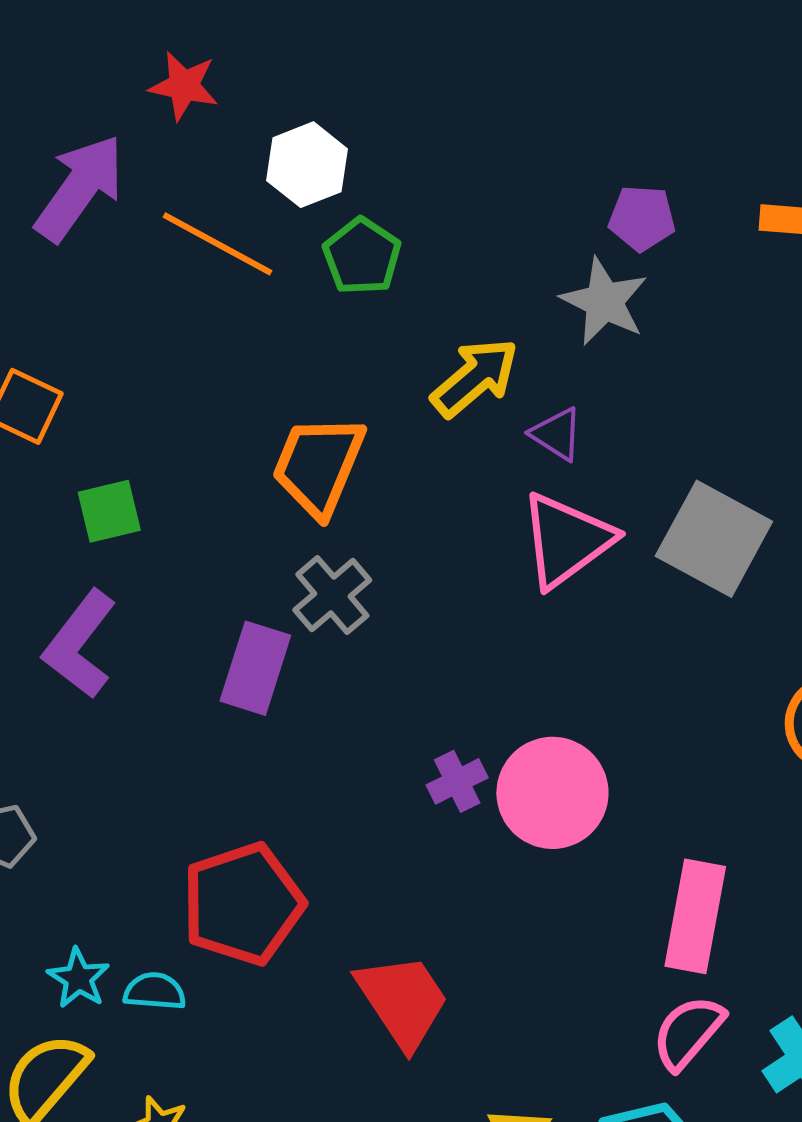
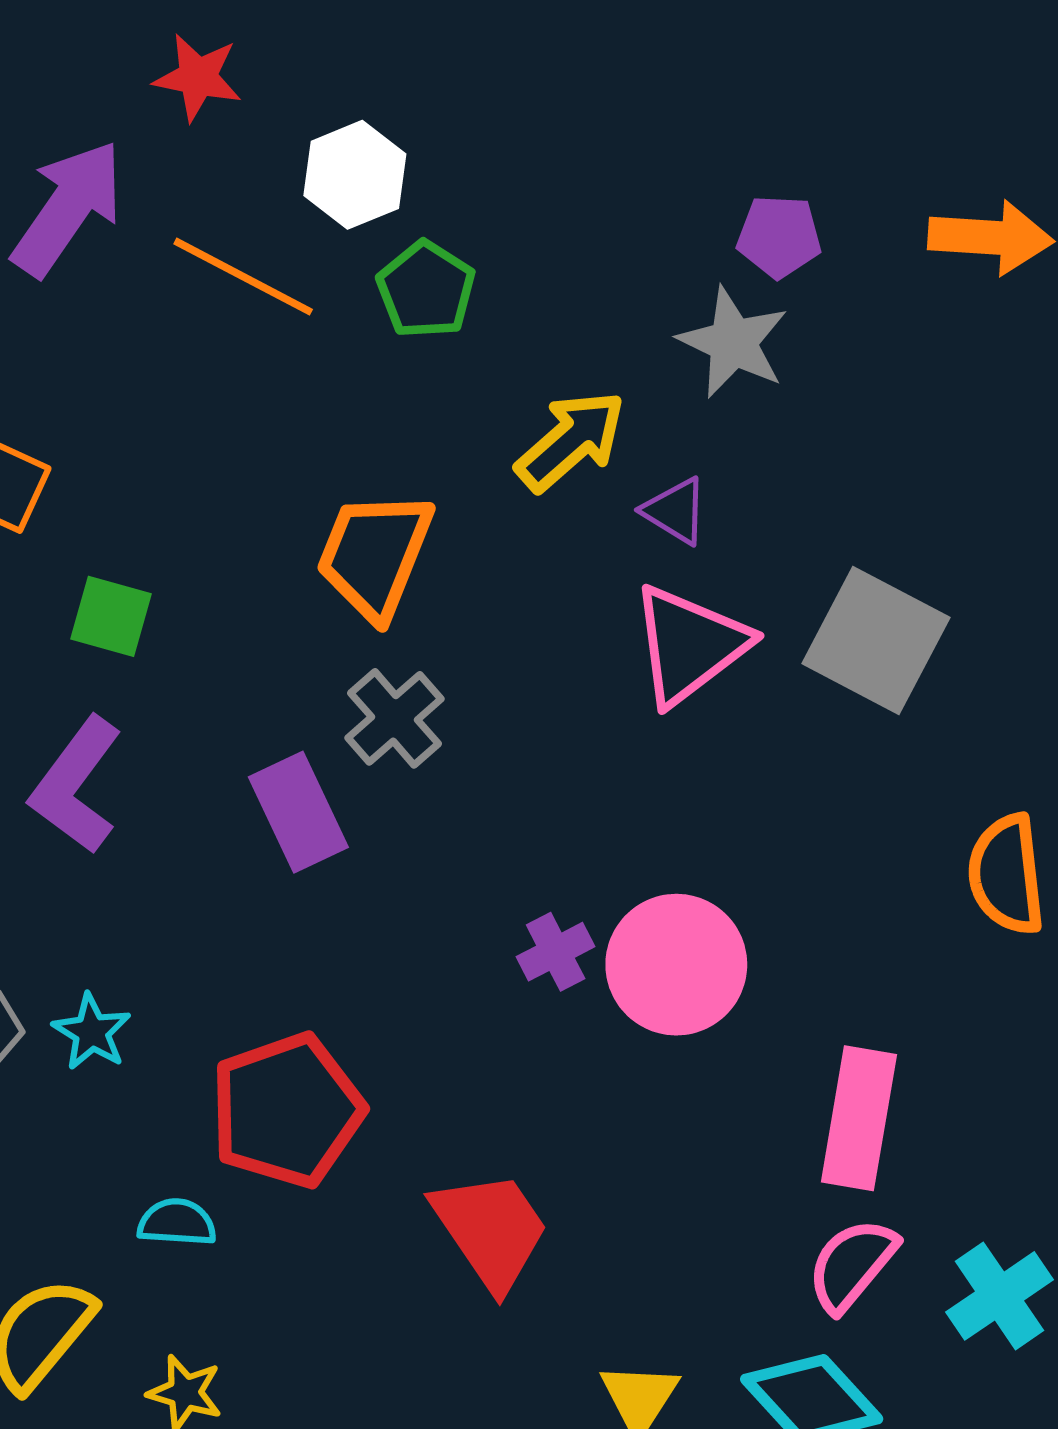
green square: (109, 511) -> (111, 616), turned 30
purple rectangle: (255, 668) -> (298, 812), turned -42
cyan star: (78, 978) -> (92, 1032), moved

